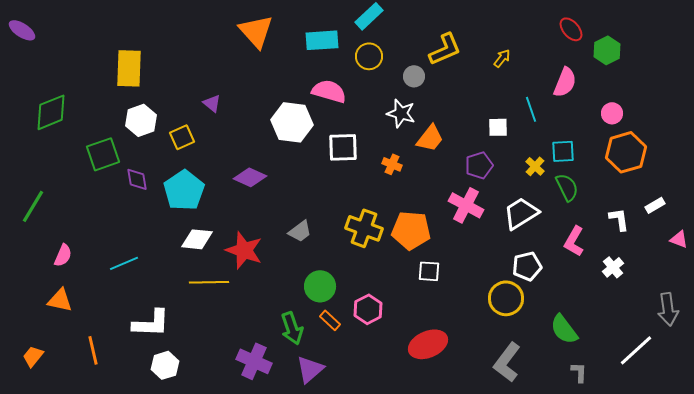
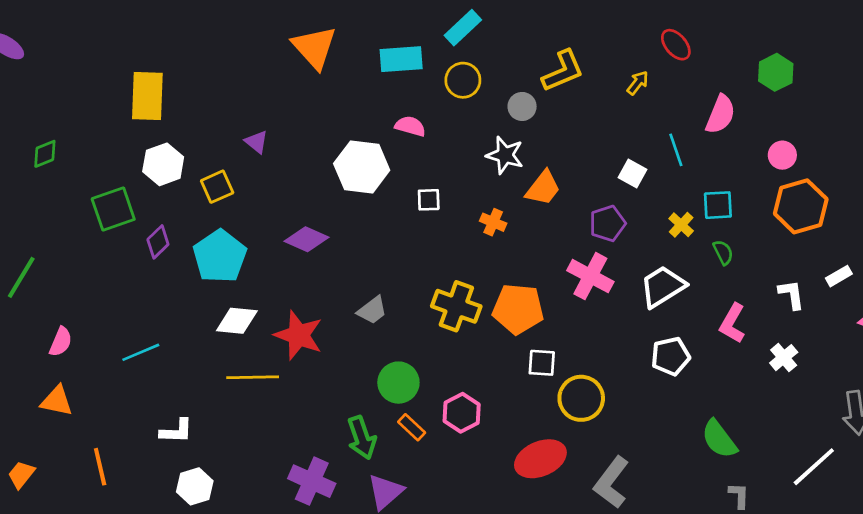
red ellipse: (571, 29) -> (676, 45), moved
pink semicircle: (329, 91) -> (410, 126), size x0.7
green diamond: (51, 112) -> (45, 154), size x0.6
white square: (498, 127) -> (632, 174), turned 30
white square: (343, 147) -> (429, 200), size x0.6
purple diamond: (137, 179) -> (158, 242), turned 55
green semicircle: (567, 187) -> (723, 252), size x0.7
yellow circle: (506, 298) -> (581, 398), moved
white L-shape: (151, 323) -> (176, 431), size x0.7
gray L-shape: (507, 362) -> (611, 482), moved

